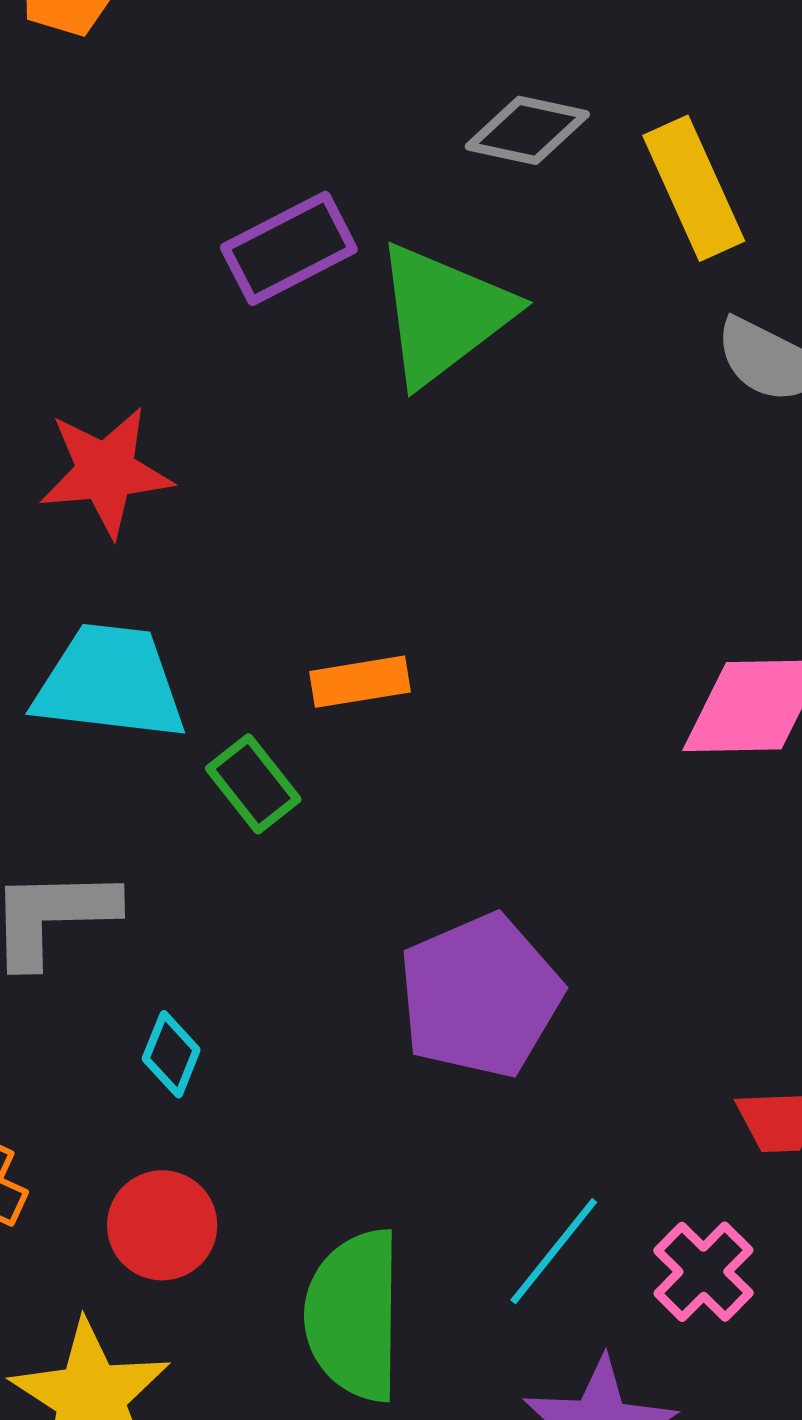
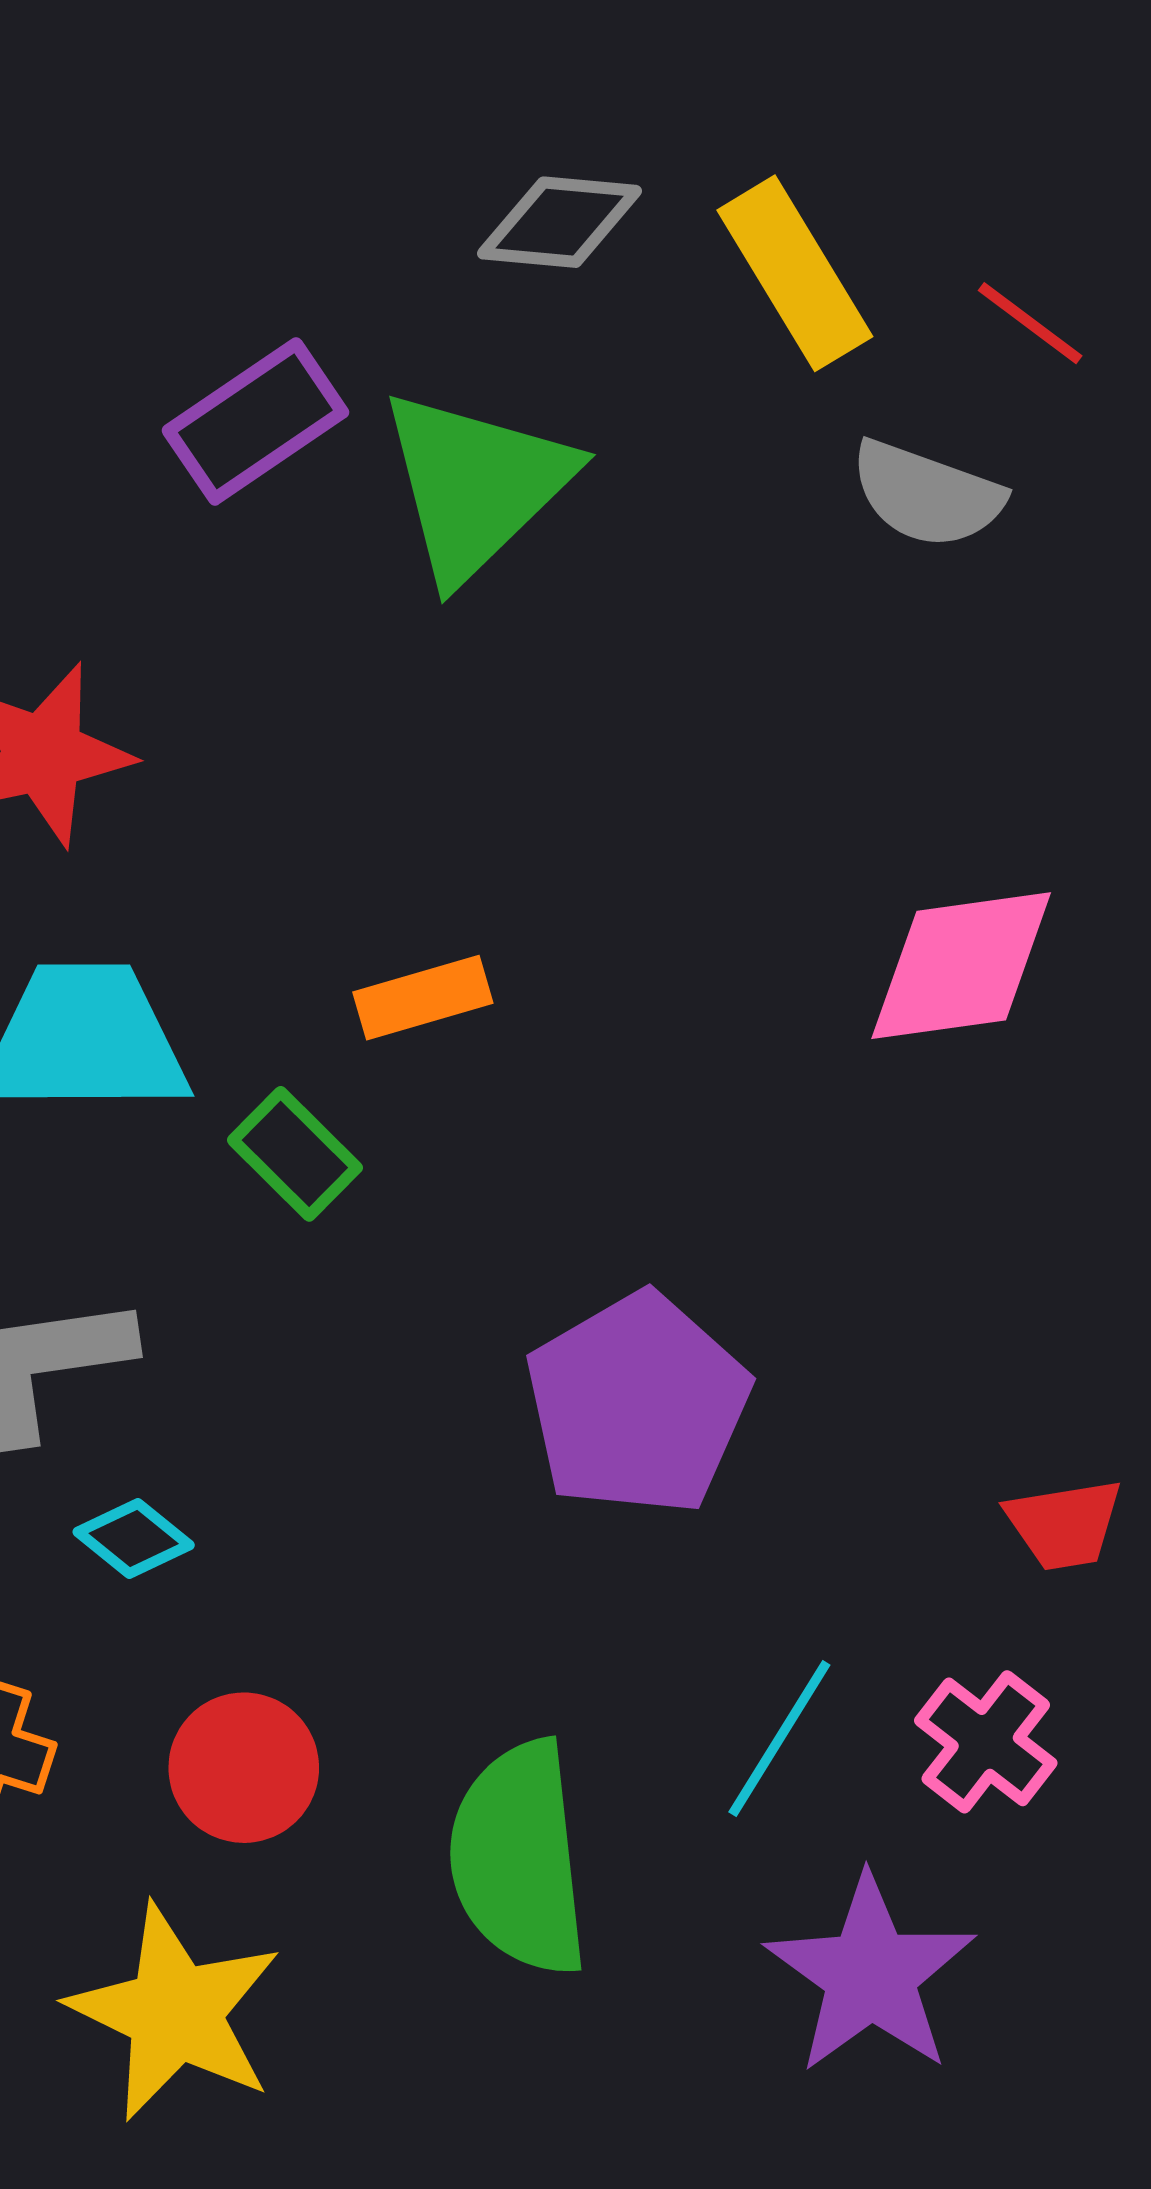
cyan diamond: (171, 1054) -> (134, 1538), moved, turned -66

